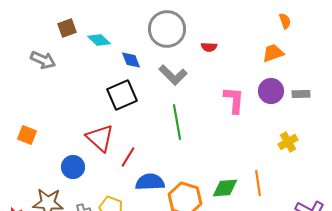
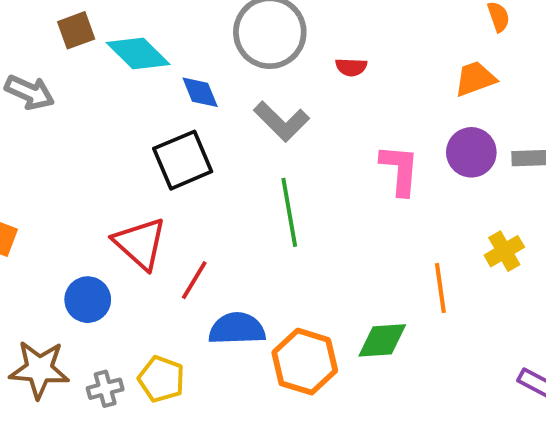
cyan diamond: (99, 40) -> (138, 54), size x1.4
orange line: (258, 183) -> (440, 288), moved

